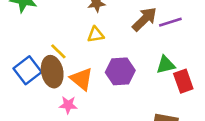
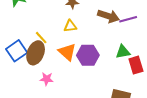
brown arrow: (144, 19) -> (108, 16), turned 60
brown ellipse: (52, 72) -> (36, 53), turned 30
orange triangle: (81, 79) -> (67, 52), moved

